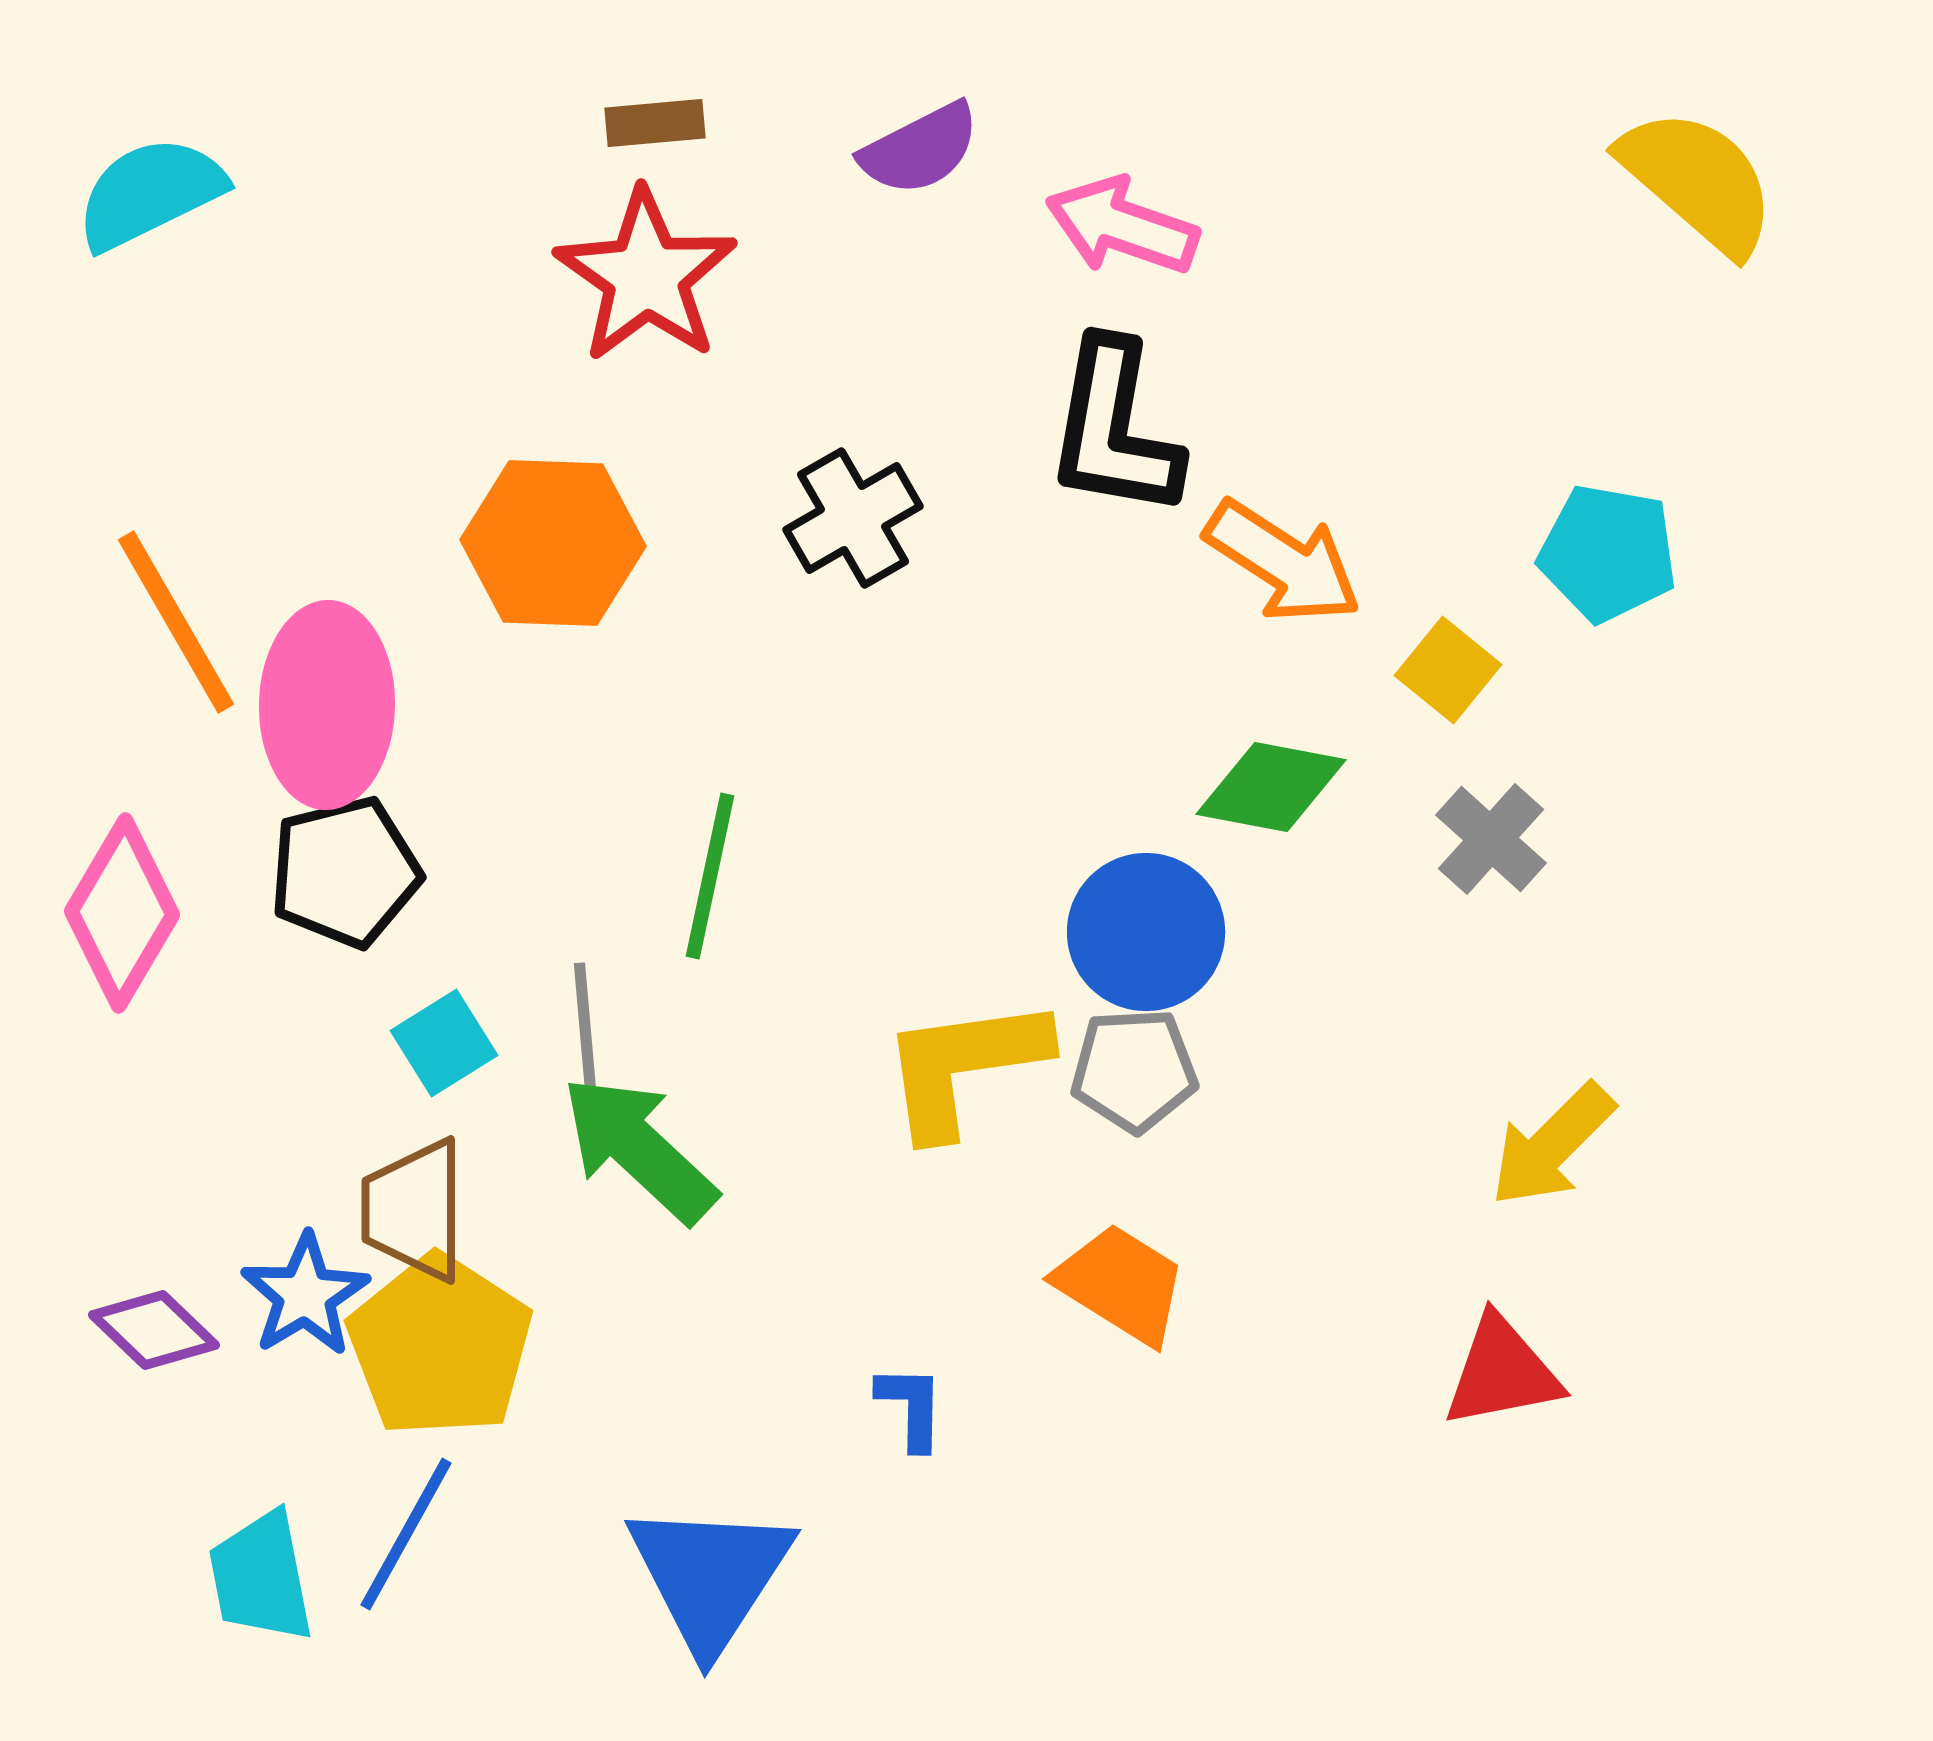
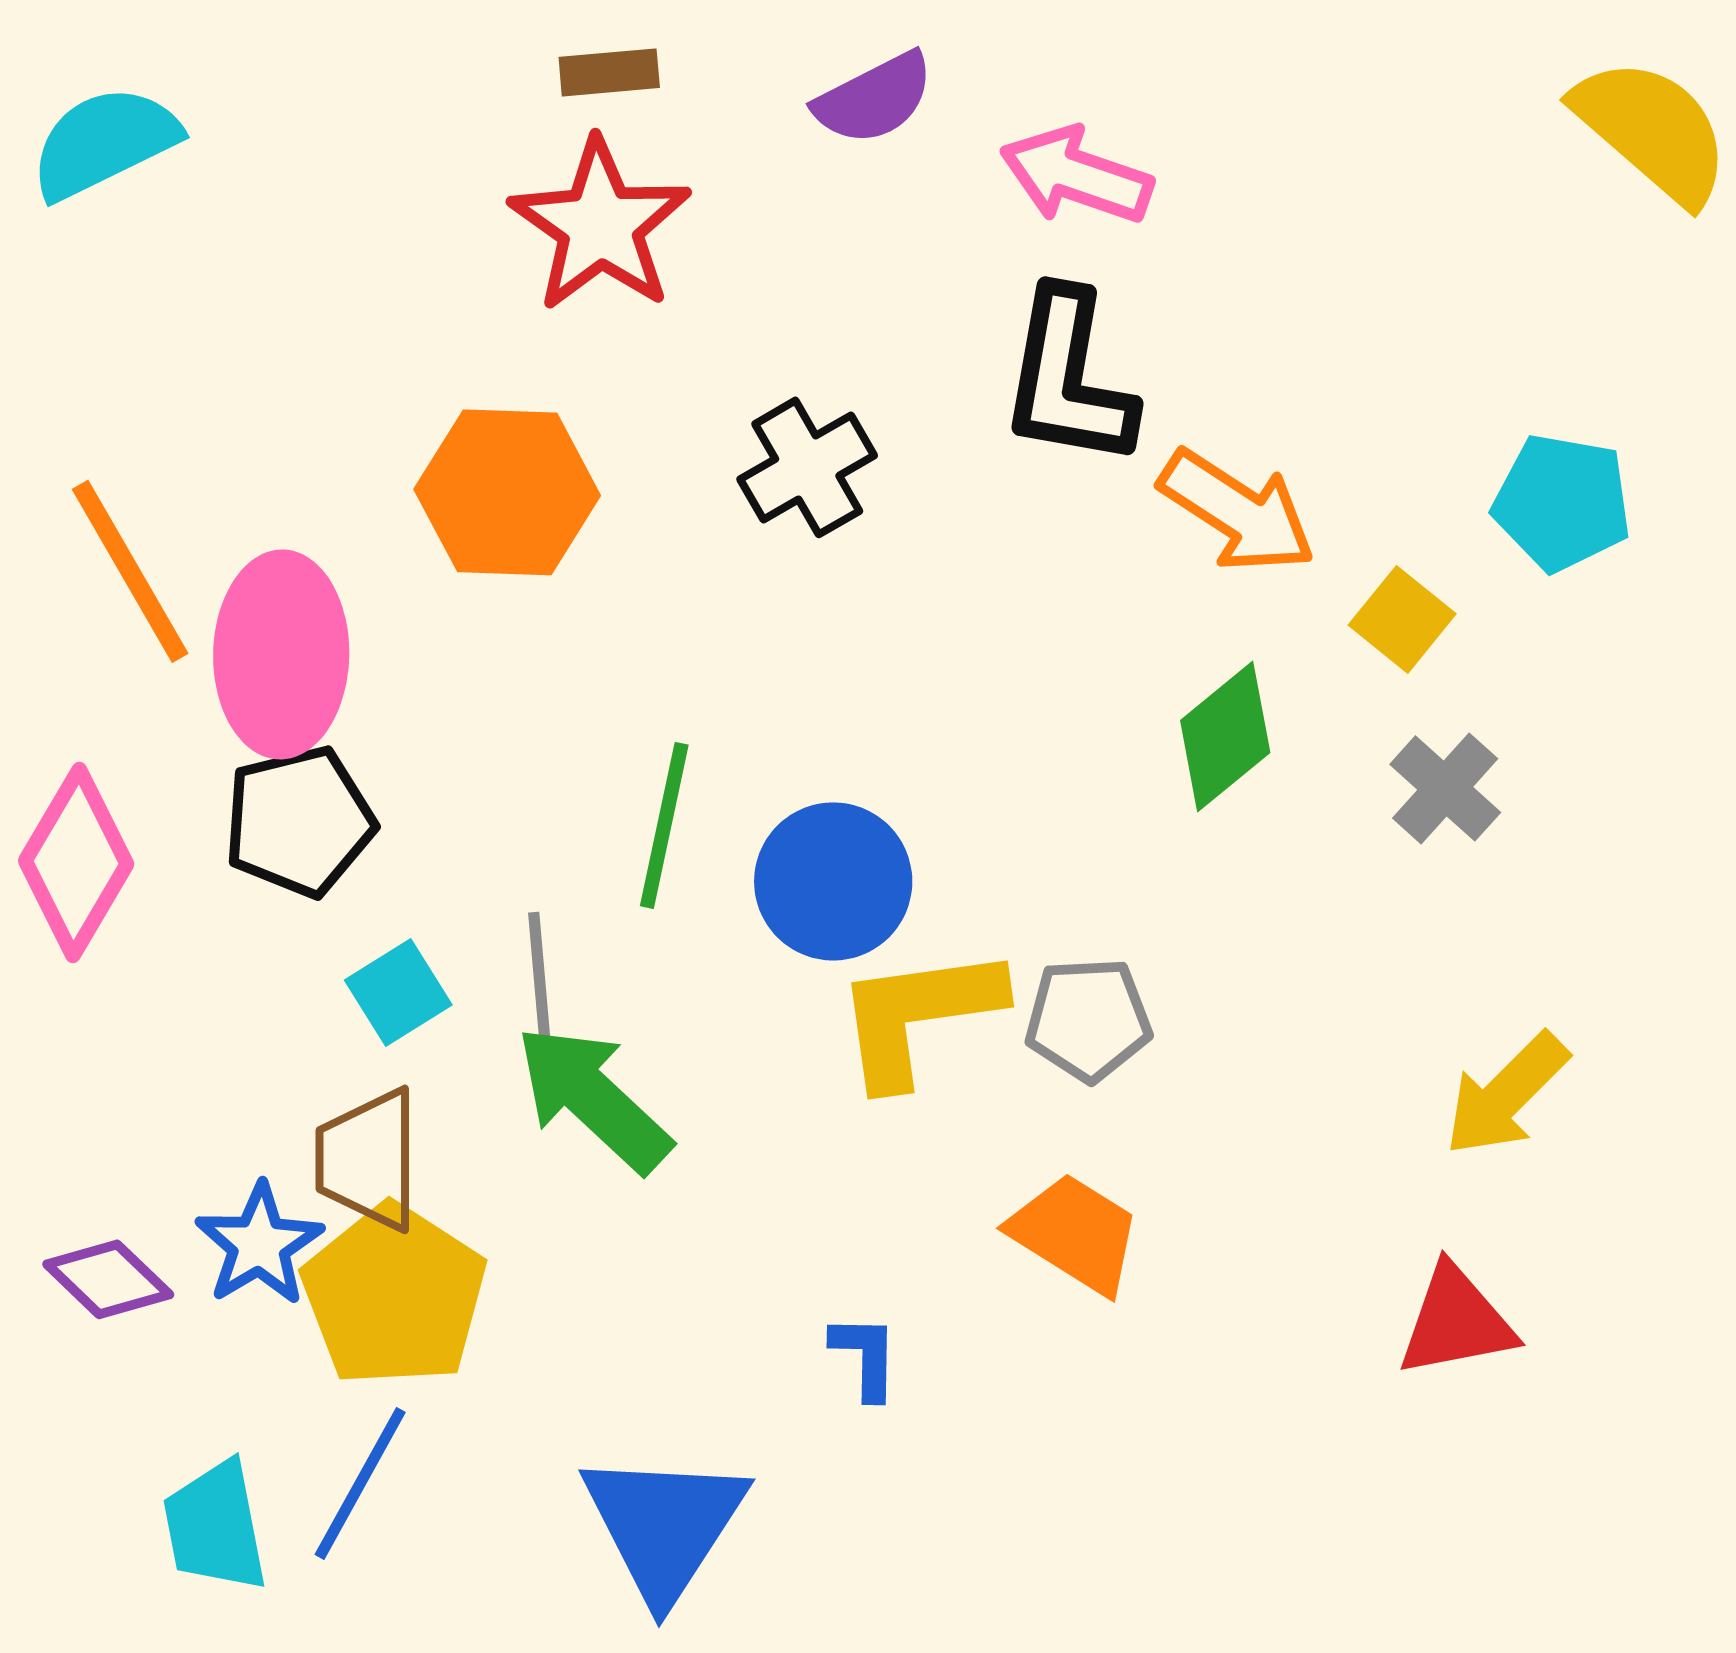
green diamond: (1271, 787) -> (1225, 736), turned -50
blue circle: (1146, 932) -> (833, 881), moved

